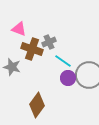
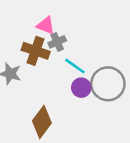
pink triangle: (19, 29) -> (46, 25), moved

